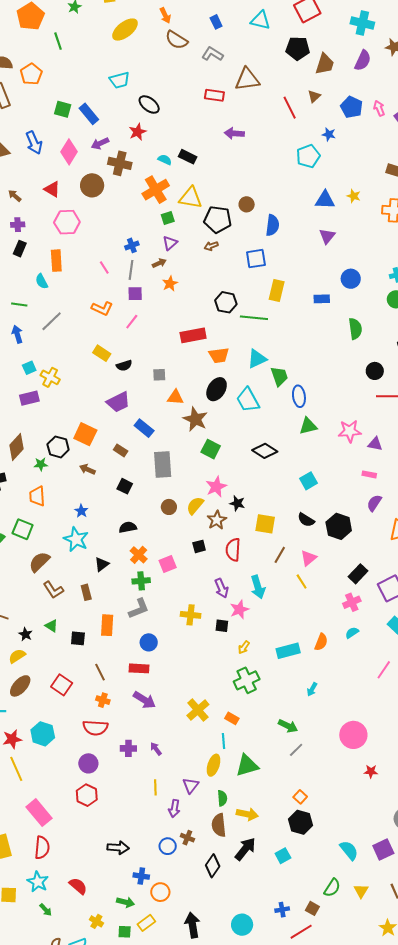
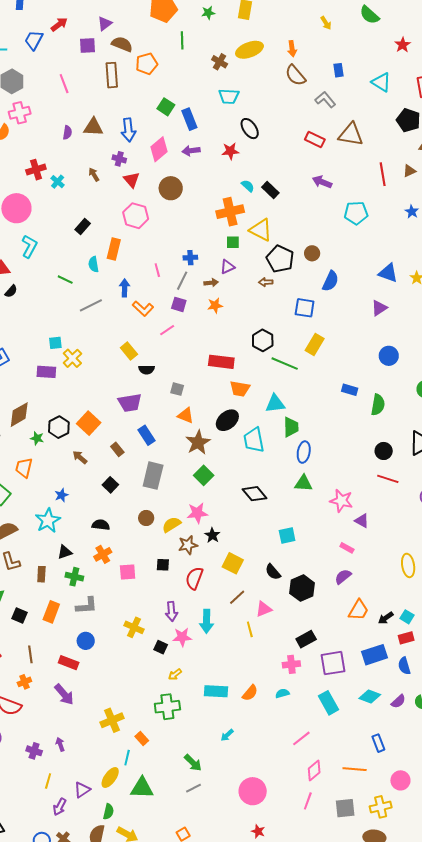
cyan pentagon: (308, 156) -> (356, 213), moved
brown cross: (120, 163) -> (220, 62), moved, size x0.7
purple cross: (18, 225) -> (119, 159), moved
blue rectangle: (322, 299) -> (350, 390), moved
blue arrow: (17, 334) -> (125, 288), moved
green cross: (141, 581) -> (74, 577), moved
orange cross: (103, 700) -> (24, 682), turned 32
purple cross: (128, 748) -> (34, 751), moved

